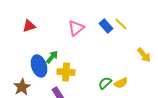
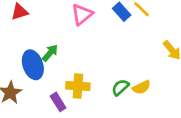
yellow cross: (66, 72) -> (78, 86), moved

